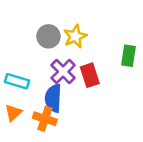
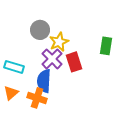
yellow star: (75, 36) -> (59, 42), moved

